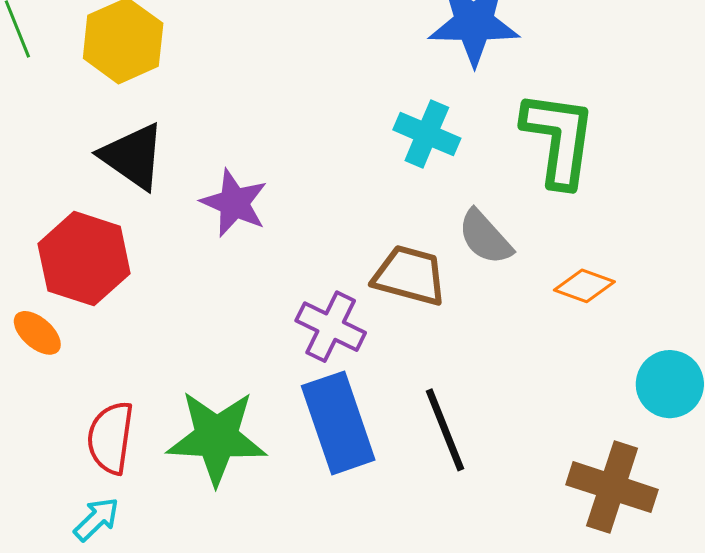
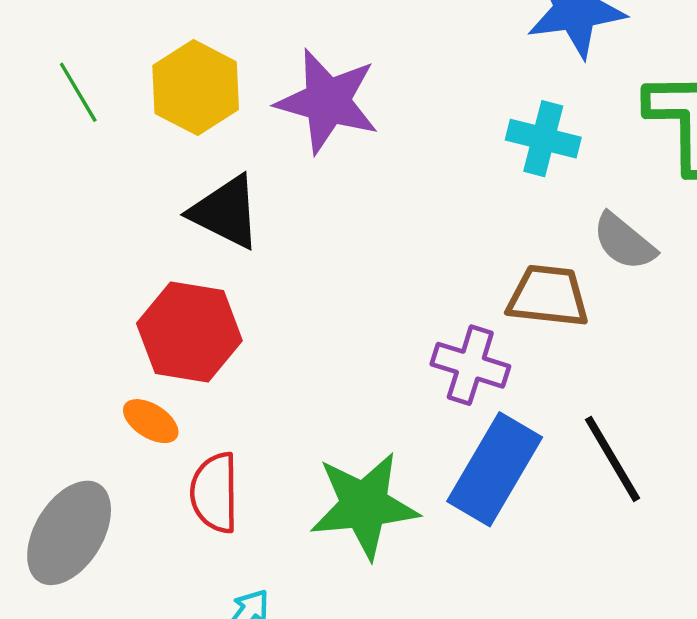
purple star: (234, 203) -> (327, 101), moved, size x1.4
blue rectangle: (338, 423) -> (495, 469), turned 58
red semicircle: (110, 438) -> (215, 493), moved

